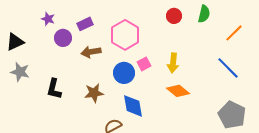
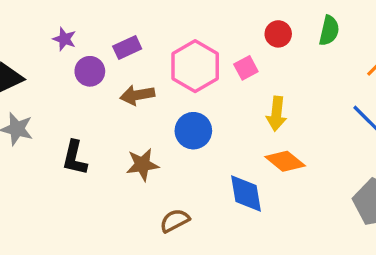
pink square: (144, 64) -> (246, 68), moved
blue diamond: (133, 106) -> (246, 193), moved

